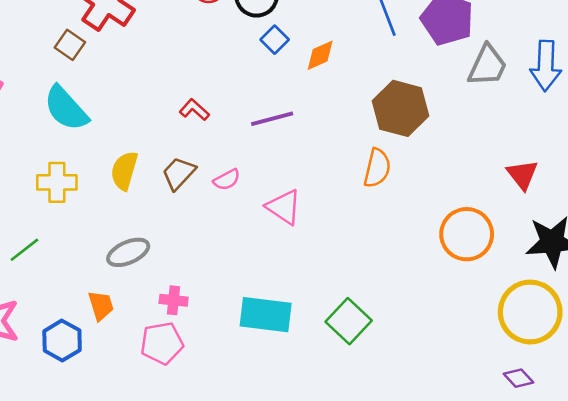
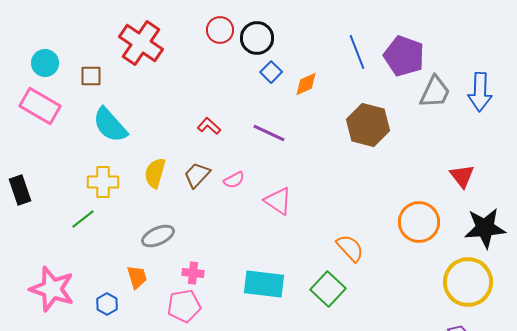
brown square: (70, 45) -> (91, 76), moved, turned -35
purple line: (272, 119) -> (269, 133), turned 40
orange semicircle: (377, 168) -> (350, 248), moved, turned -56
green line: (24, 250) -> (83, 219), moved
blue hexagon: (62, 341) -> (107, 304), size x0.7

